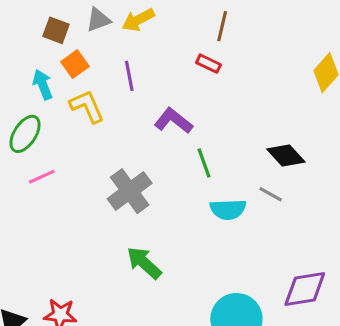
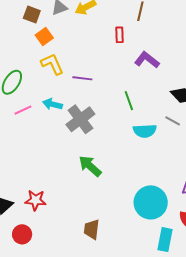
red rectangle: (209, 64) -> (120, 35), moved, turned 63
purple line: (129, 76) -> (82, 78), moved, turned -72
cyan arrow: (43, 85) -> (52, 104), moved, turned -54
purple L-shape: (173, 121) -> (147, 60), moved

